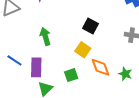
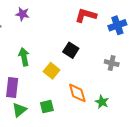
yellow square: (83, 50) -> (52, 71), moved
green square: (71, 75) -> (47, 107), moved

